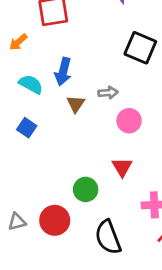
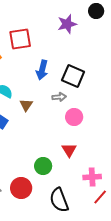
black square: (140, 48) -> (73, 76), moved
blue arrow: (63, 72) -> (42, 70), moved
brown triangle: (76, 104) -> (26, 105), moved

